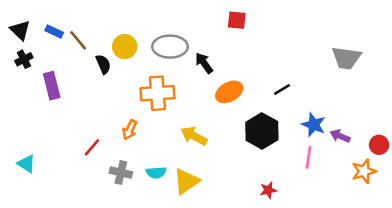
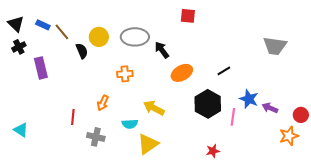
orange cross: (157, 93) -> (125, 74), size x0.6
red line: (92, 147) -> (73, 117), turned -35
pink line: (309, 157) -> (233, 117), moved
cyan semicircle: (156, 173) -> (130, 124), moved

